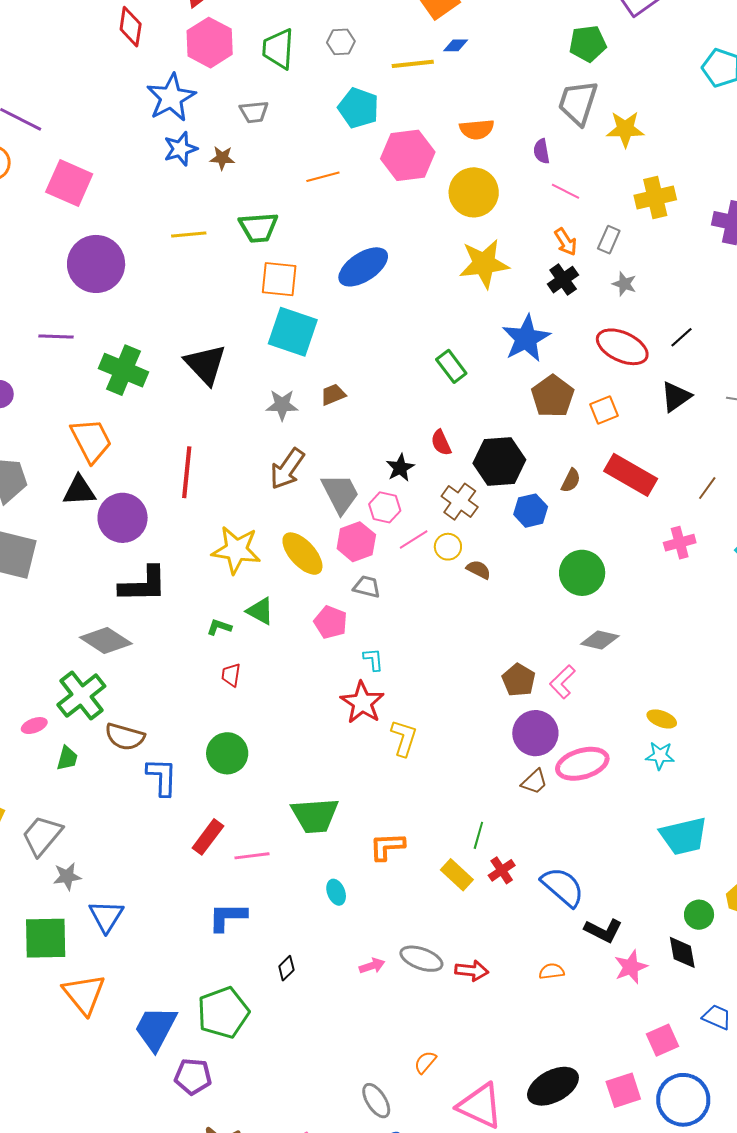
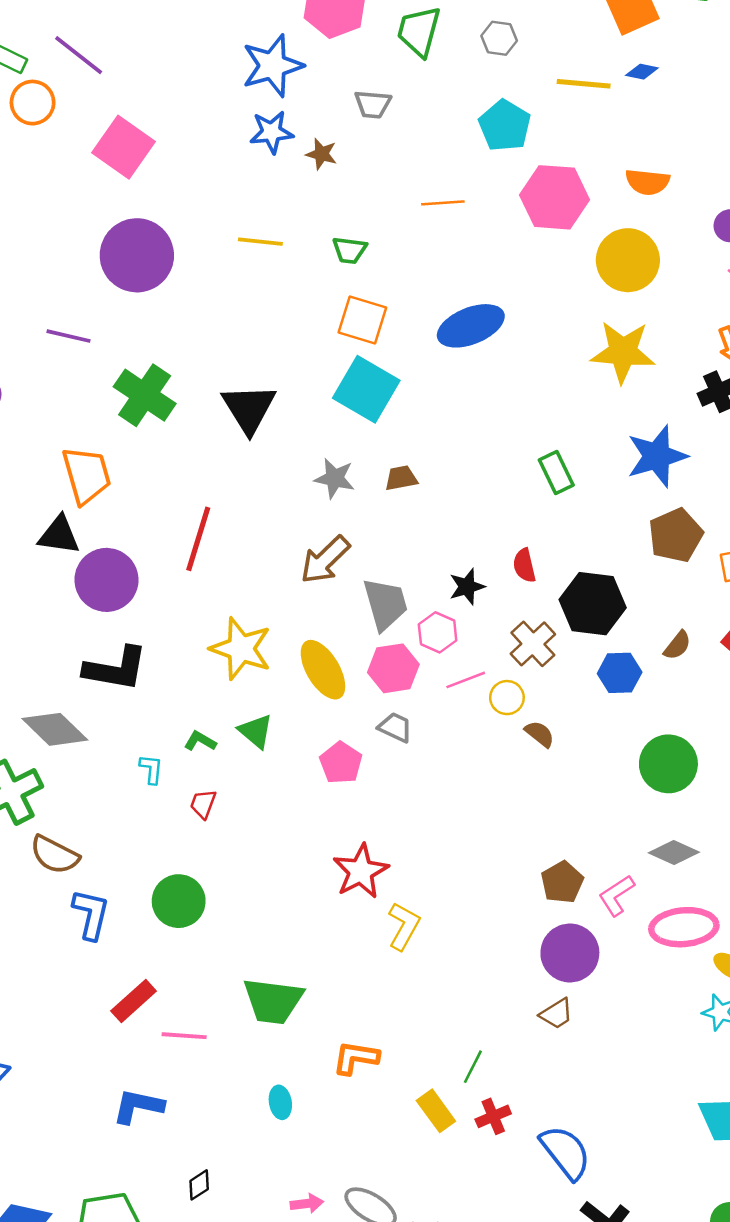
green trapezoid: (258, 227) -> (350, 250), size x0.7
cyan L-shape: (373, 659) -> (151, 769), moved
pink ellipse: (582, 764) -> (684, 927), moved

